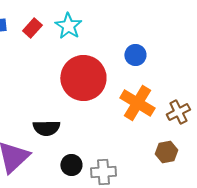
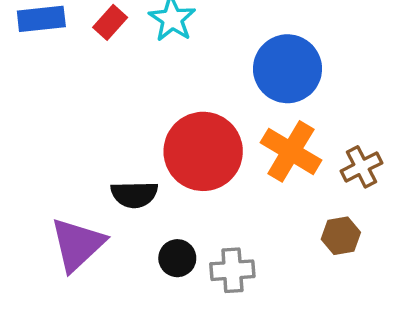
blue circle: (135, 55) -> (287, 69), size x1.8
red circle: (83, 78) -> (203, 151), moved

